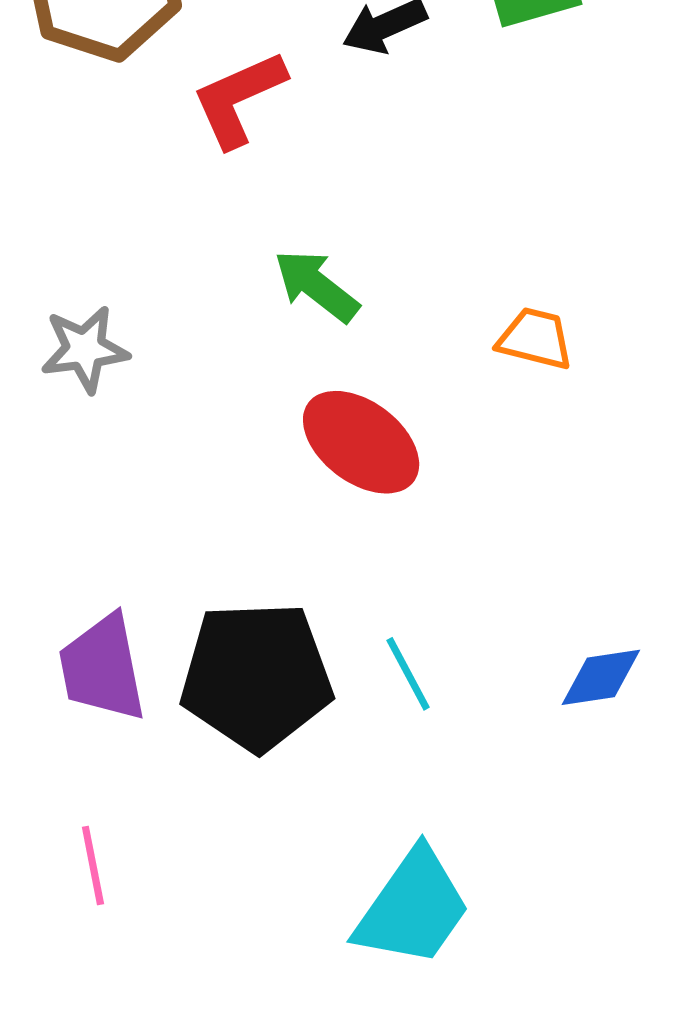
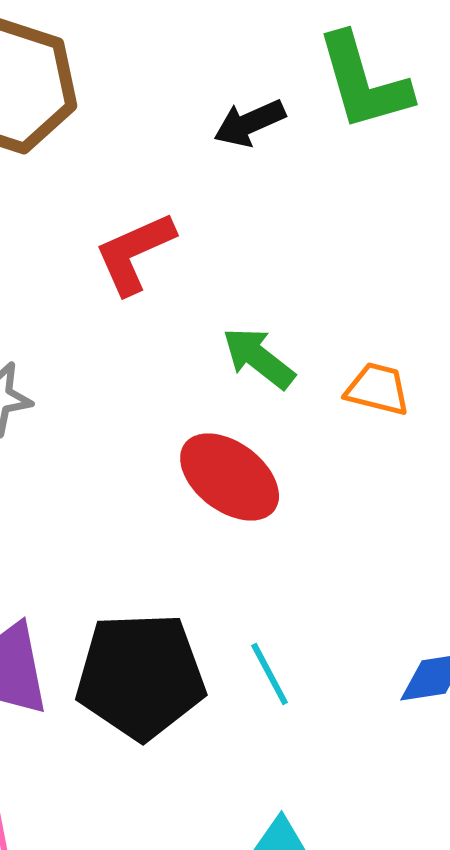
red L-shape: (239, 99) -> (135, 253), moved
green arrow: (316, 286) -> (259, 358), moved

